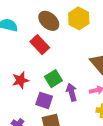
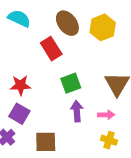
green square: (53, 79) -> (71, 83), moved
purple square: (44, 100) -> (19, 114), moved

